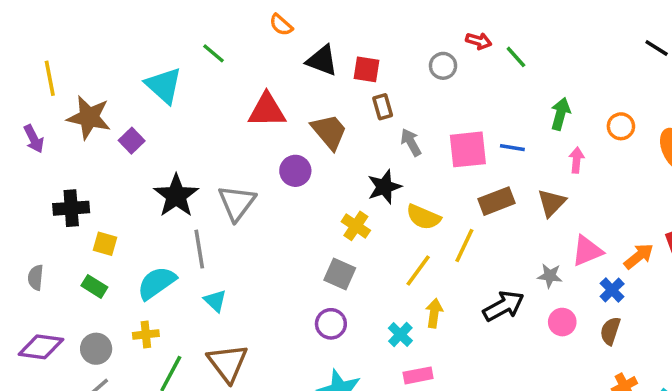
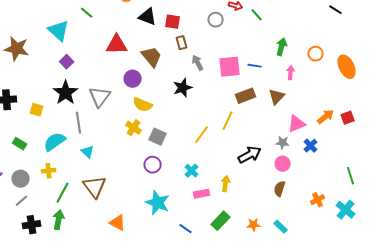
purple square: (132, 141) -> (67, 62), moved
yellow semicircle: (423, 217) -> (143, 105), moved
yellow cross: (356, 226) -> (134, 128), moved
yellow square: (105, 244) -> (37, 110), moved
orange arrow: (639, 256) -> (326, 117), moved
gray star: (550, 276) -> (283, 143), moved
yellow arrow: (434, 313) -> (226, 184), moved
brown semicircle: (610, 331) -> (280, 189), moved

